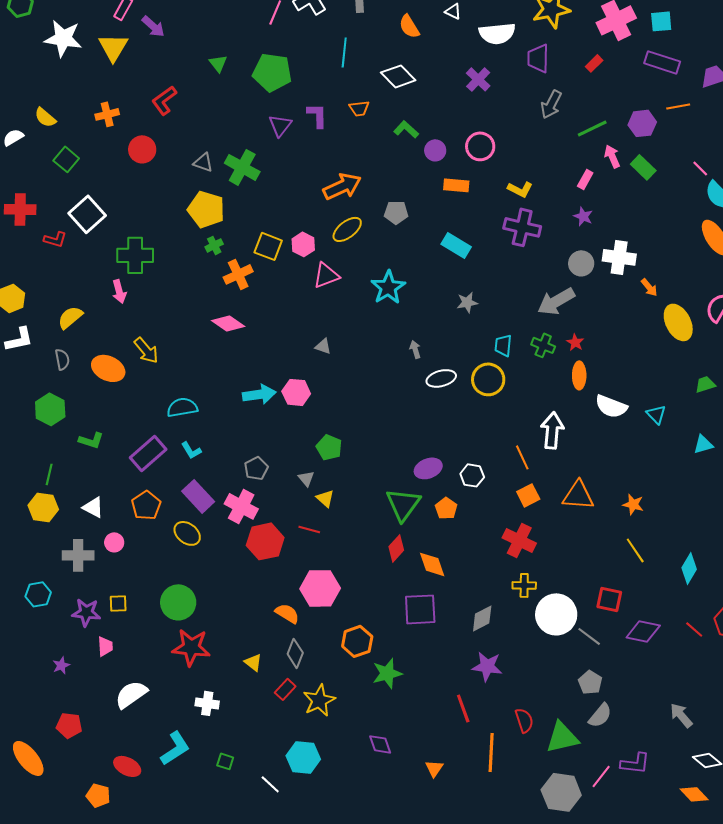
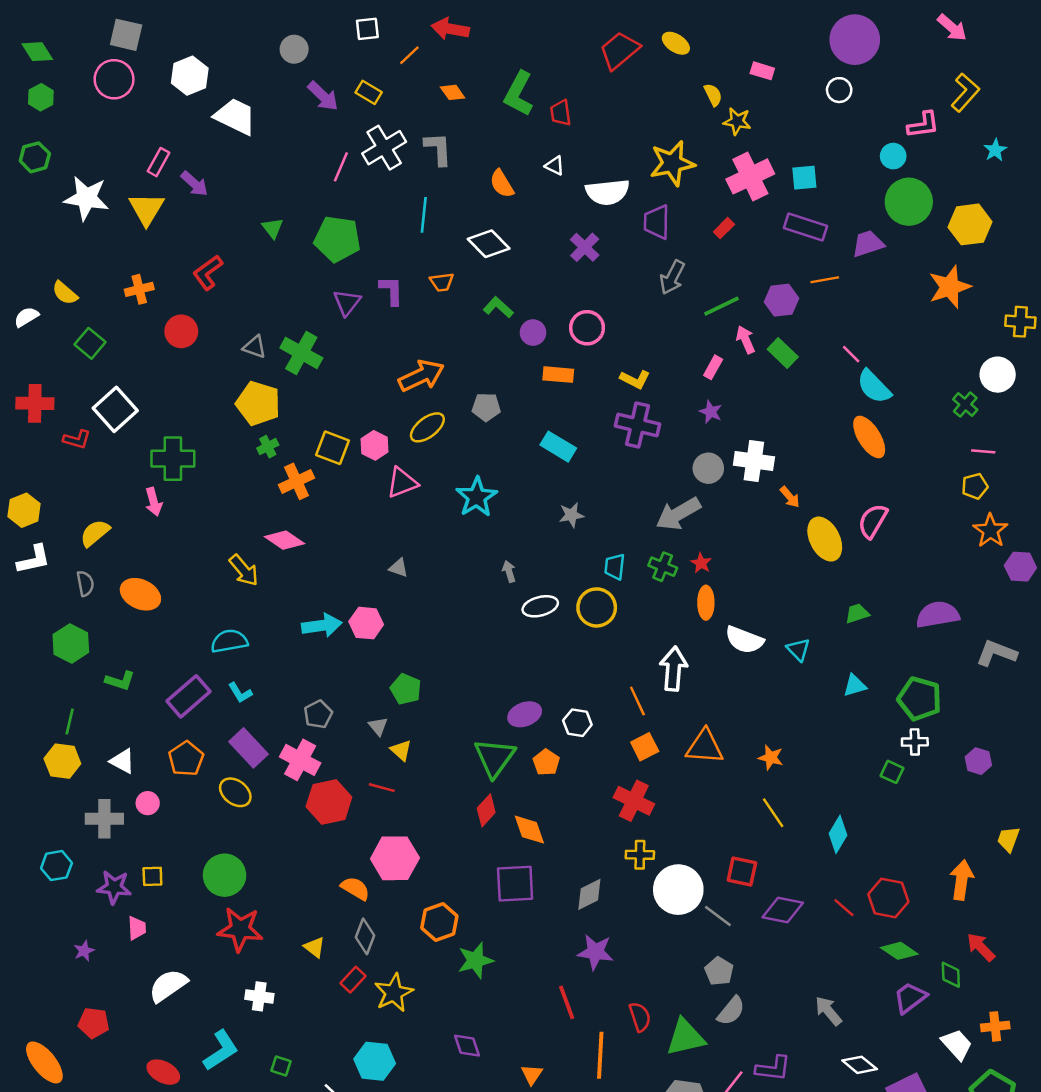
yellow arrow: (146, 350) -> (244, 570), moved

